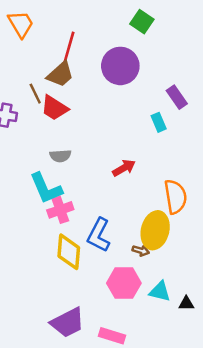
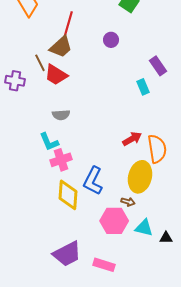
purple circle: (120, 66) -> (111, 40), size x0.5
red arrow: (124, 168) -> (132, 139), moved
cyan L-shape: (46, 188) -> (49, 142), size x0.7
brown arrow: (141, 251) -> (128, 202), moved

